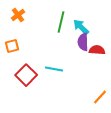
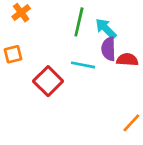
cyan line: (54, 69) -> (83, 65), moved
red square: (26, 75) -> (48, 81), moved

